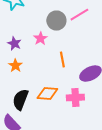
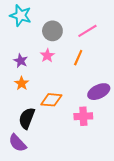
gray circle: (56, 21) -> (52, 31), moved
orange line: (62, 60) -> (78, 58), moved, turned 35
orange diamond: (47, 94) -> (51, 100), moved

